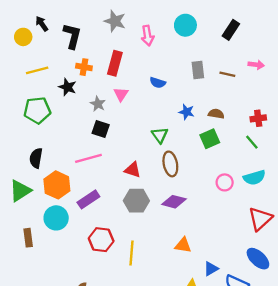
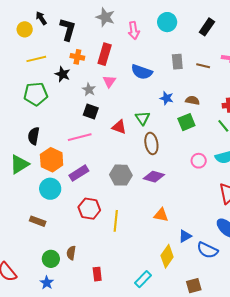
blue semicircle: (158, 83) -> (142, 72), size x1.5
red triangle: (133, 170) -> (119, 127), moved
brown rectangle: (28, 238) -> (38, 221), moved, turned -63

